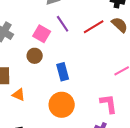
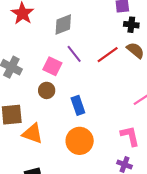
orange triangle: (19, 95) -> (33, 134), size x1.5

